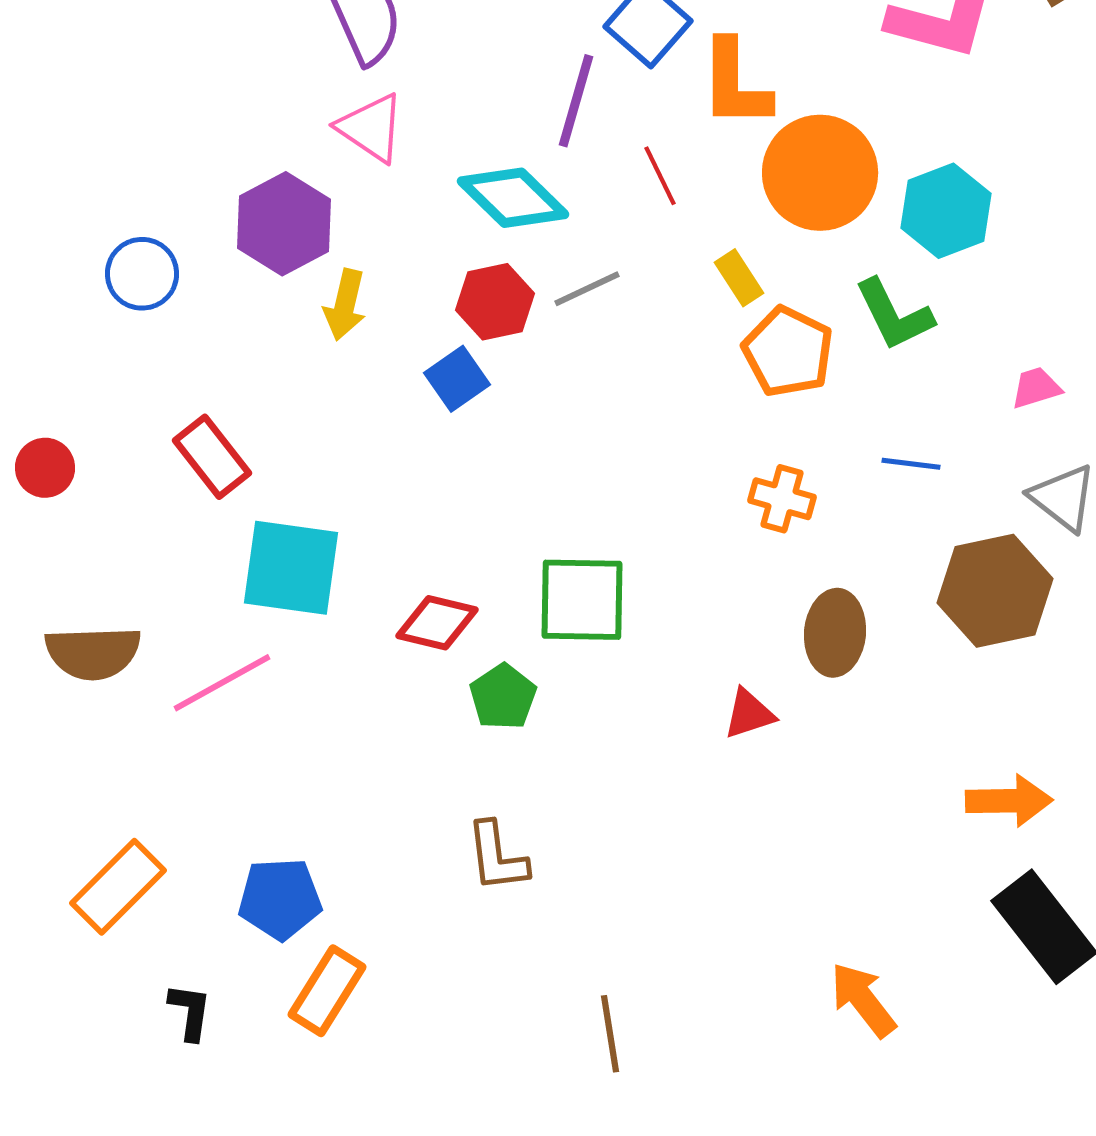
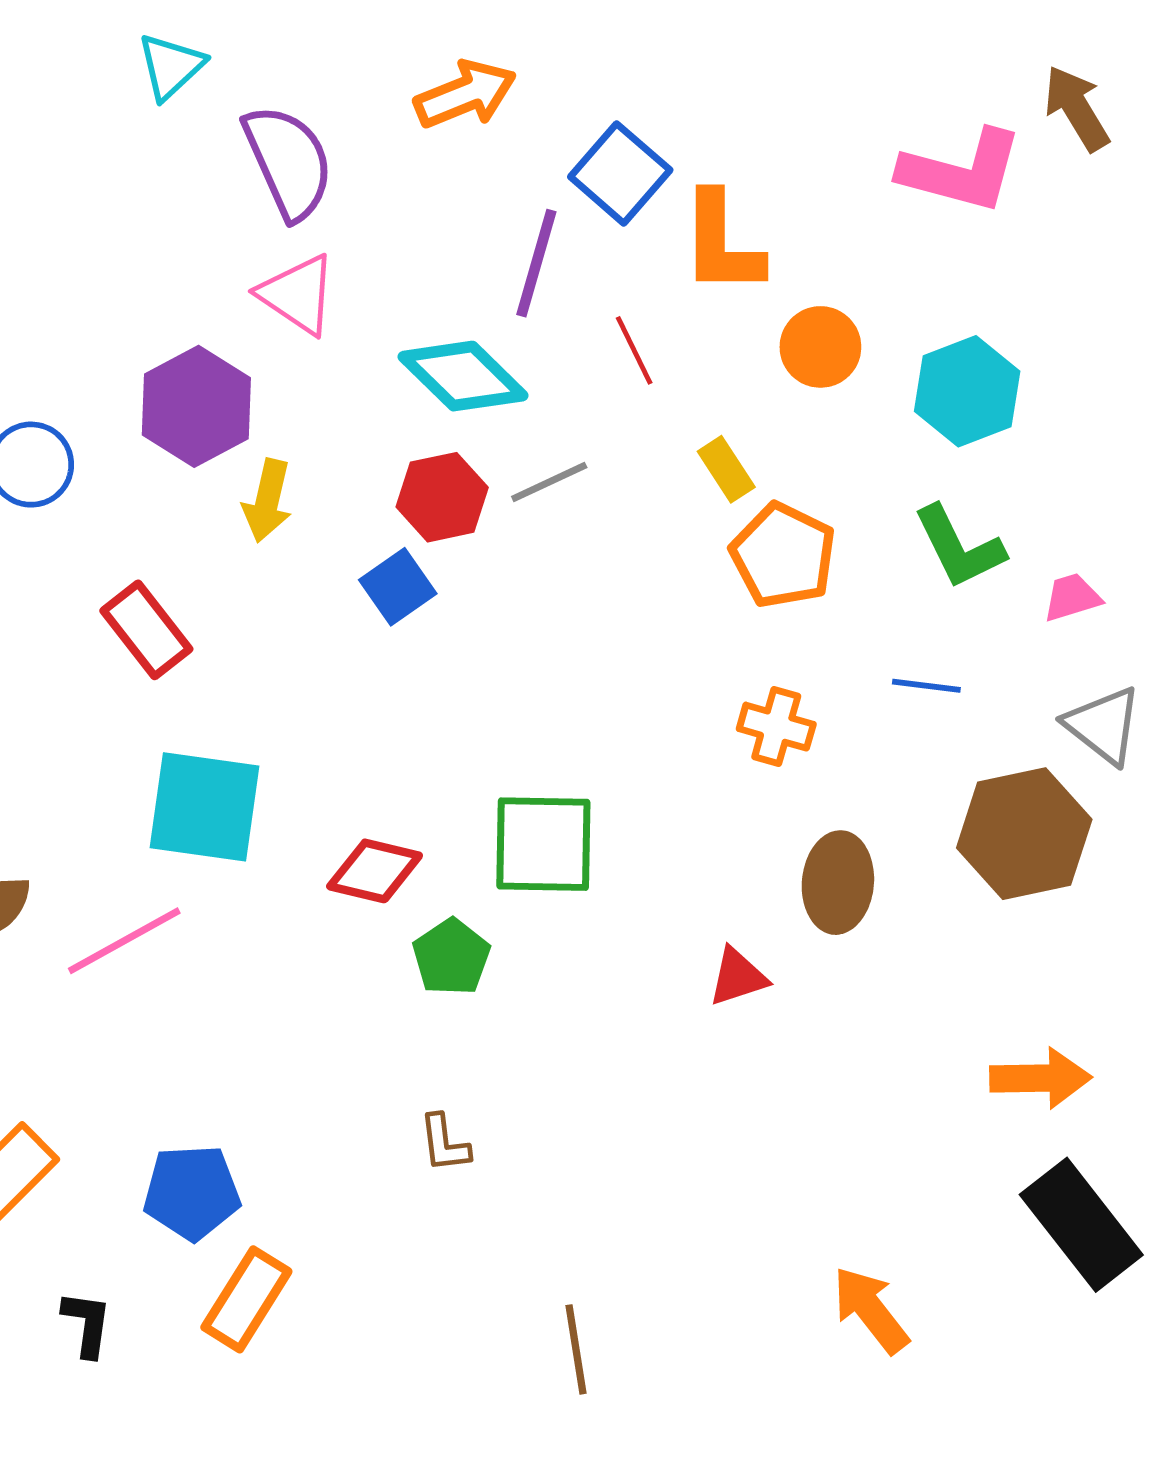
orange circle: (820, 173) -> (820, 347), size x0.6
green L-shape: (894, 315) -> (959, 547), moved
red rectangle: (212, 457) -> (146, 630), moved
brown L-shape: (497, 857) -> (444, 1143), size x0.7

